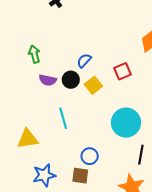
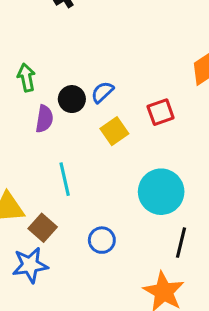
purple semicircle: (48, 80) -> (44, 119), turned -96
black circle: (71, 80) -> (72, 99), moved
brown square: (80, 176) -> (43, 228), moved, turned 30

